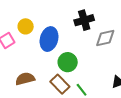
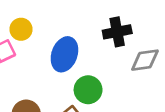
yellow circle: (26, 26) -> (21, 29), moved

